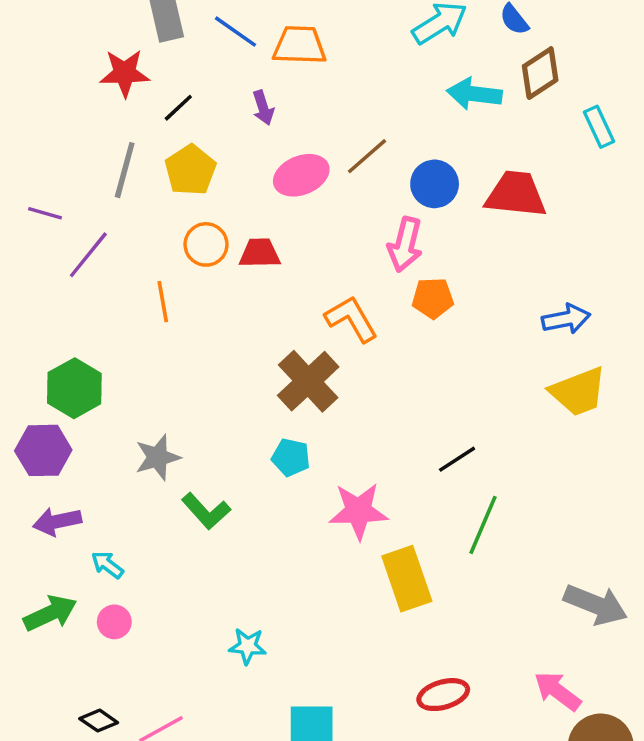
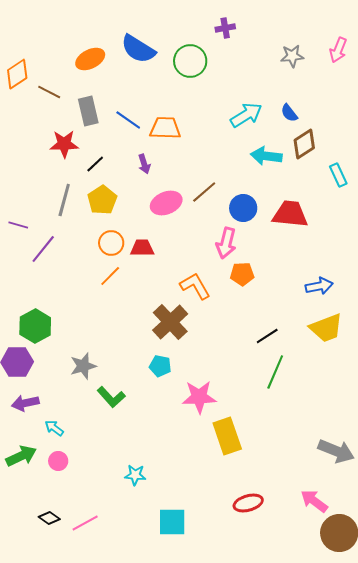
orange line: (163, 302) -> (110, 276), moved, turned 55
black line: (457, 459) -> (267, 336), moved
green line: (483, 525) -> (275, 372), moved

